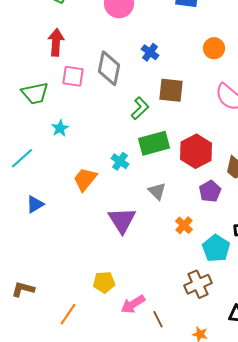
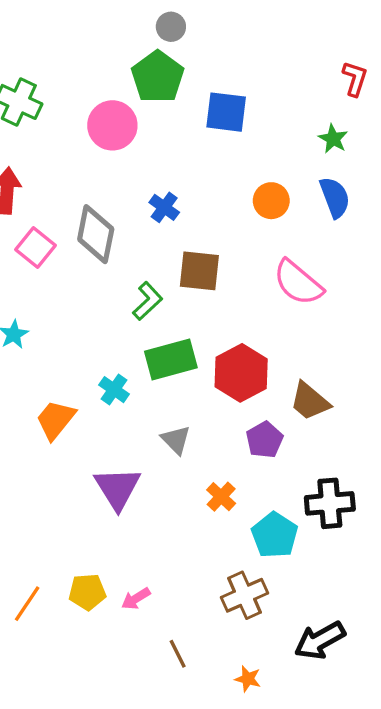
pink square: (73, 76) -> (35, 247), turned 30
pink arrow: (133, 304) -> (136, 599), moved, size x0.7
orange line: (68, 314) -> (27, 604), moved

